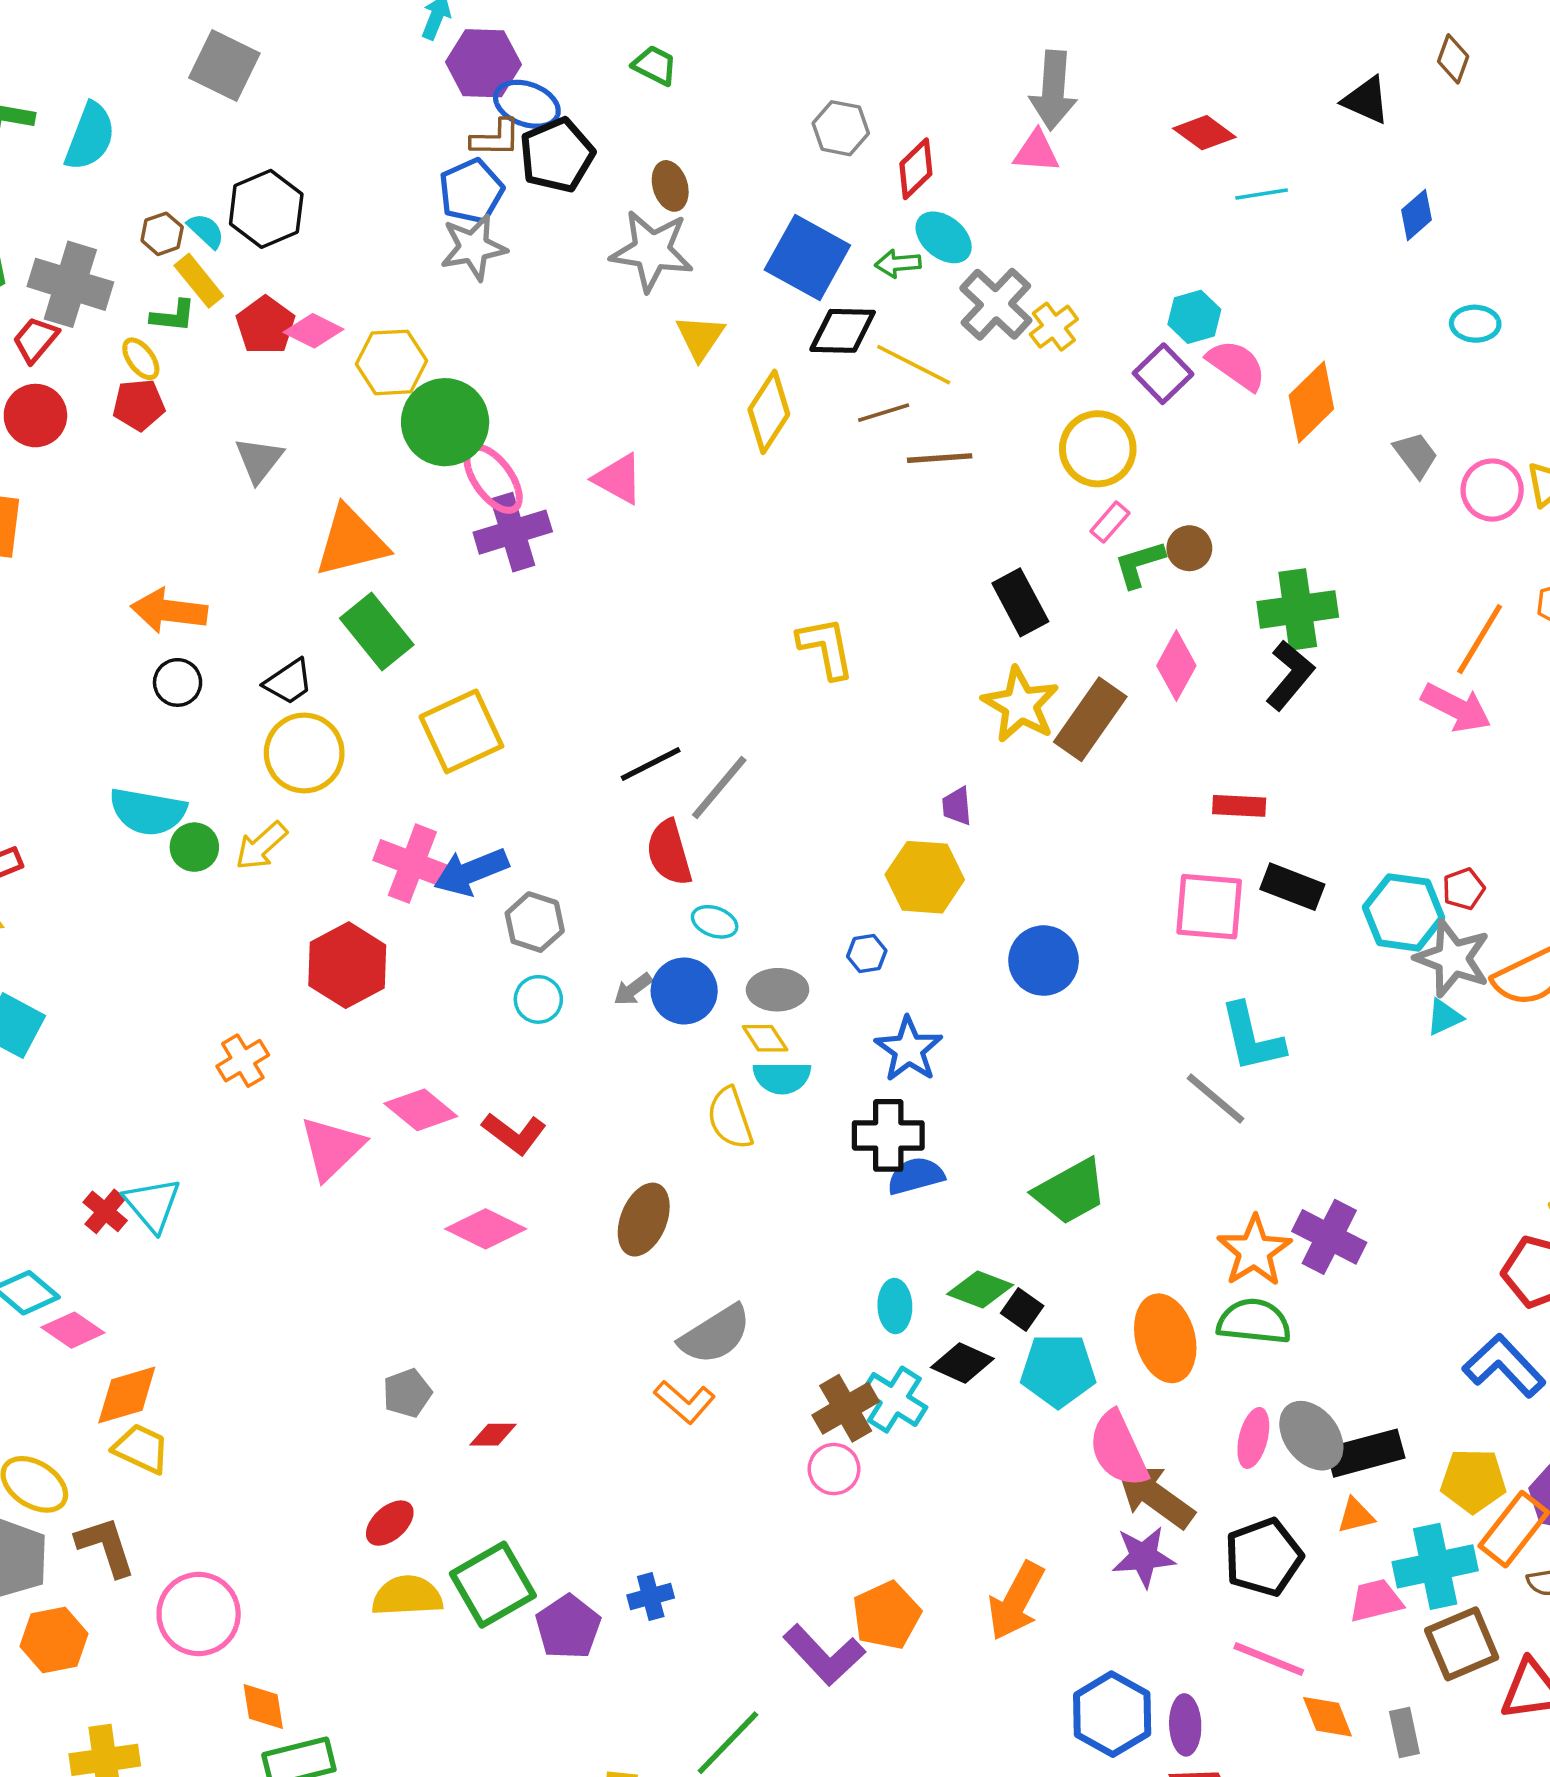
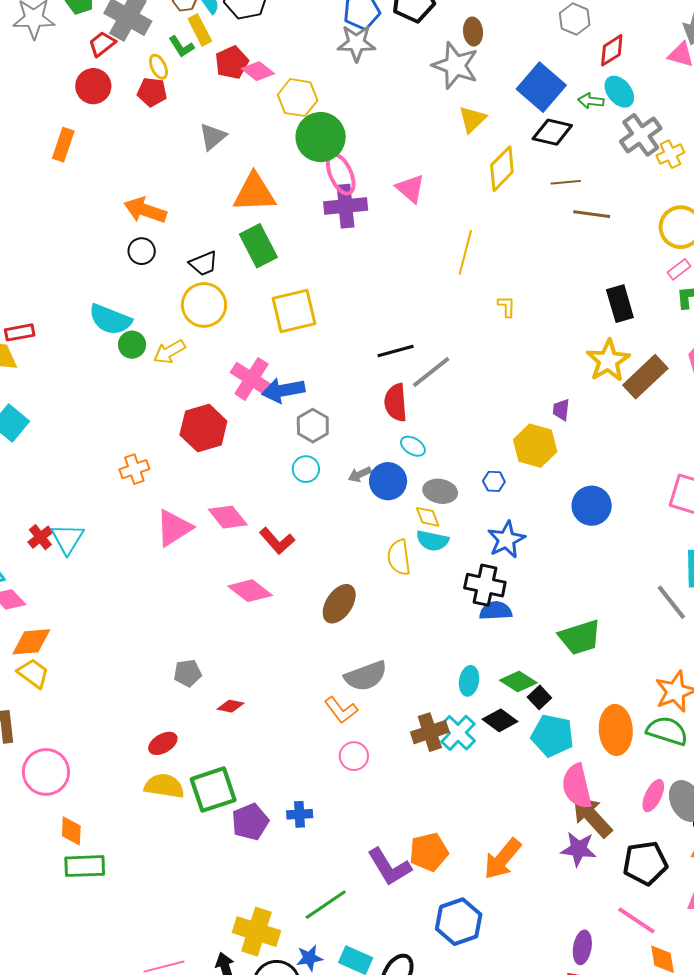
green L-shape: (173, 316) -> (181, 47), turned 40
yellow line: (914, 365) -> (465, 252), moved, turned 66
yellow L-shape: (826, 648) -> (507, 306), size x0.6
pink circle: (834, 1469) -> (354, 756), moved
blue hexagon: (1112, 1714) -> (459, 922), moved

